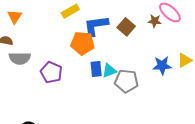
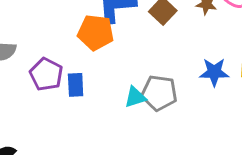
blue rectangle: (96, 69) -> (76, 85), moved
cyan triangle: (109, 71) -> (135, 97), moved

